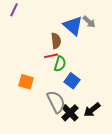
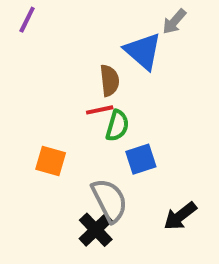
gray arrow: (89, 22) -> (174, 22), moved, turned 88
blue square: (72, 81) -> (141, 159), turned 35
black cross: (70, 113) -> (96, 230), moved

